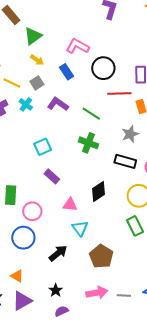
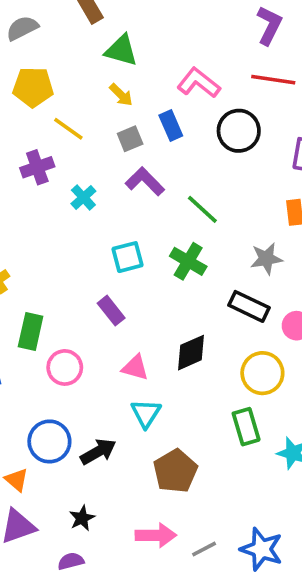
green triangle: (33, 36) -> (121, 50), turned 42
gray square: (37, 83) -> (130, 139), moved
red line: (119, 94) -> (273, 80), moved
cyan cross: (26, 104) -> (83, 197), moved
cyan square: (43, 147) -> (128, 257), moved
blue circle: (23, 238) -> (49, 441), moved
gray line: (124, 295) -> (204, 549), turned -40
purple semicircle: (62, 311) -> (71, 561), moved

